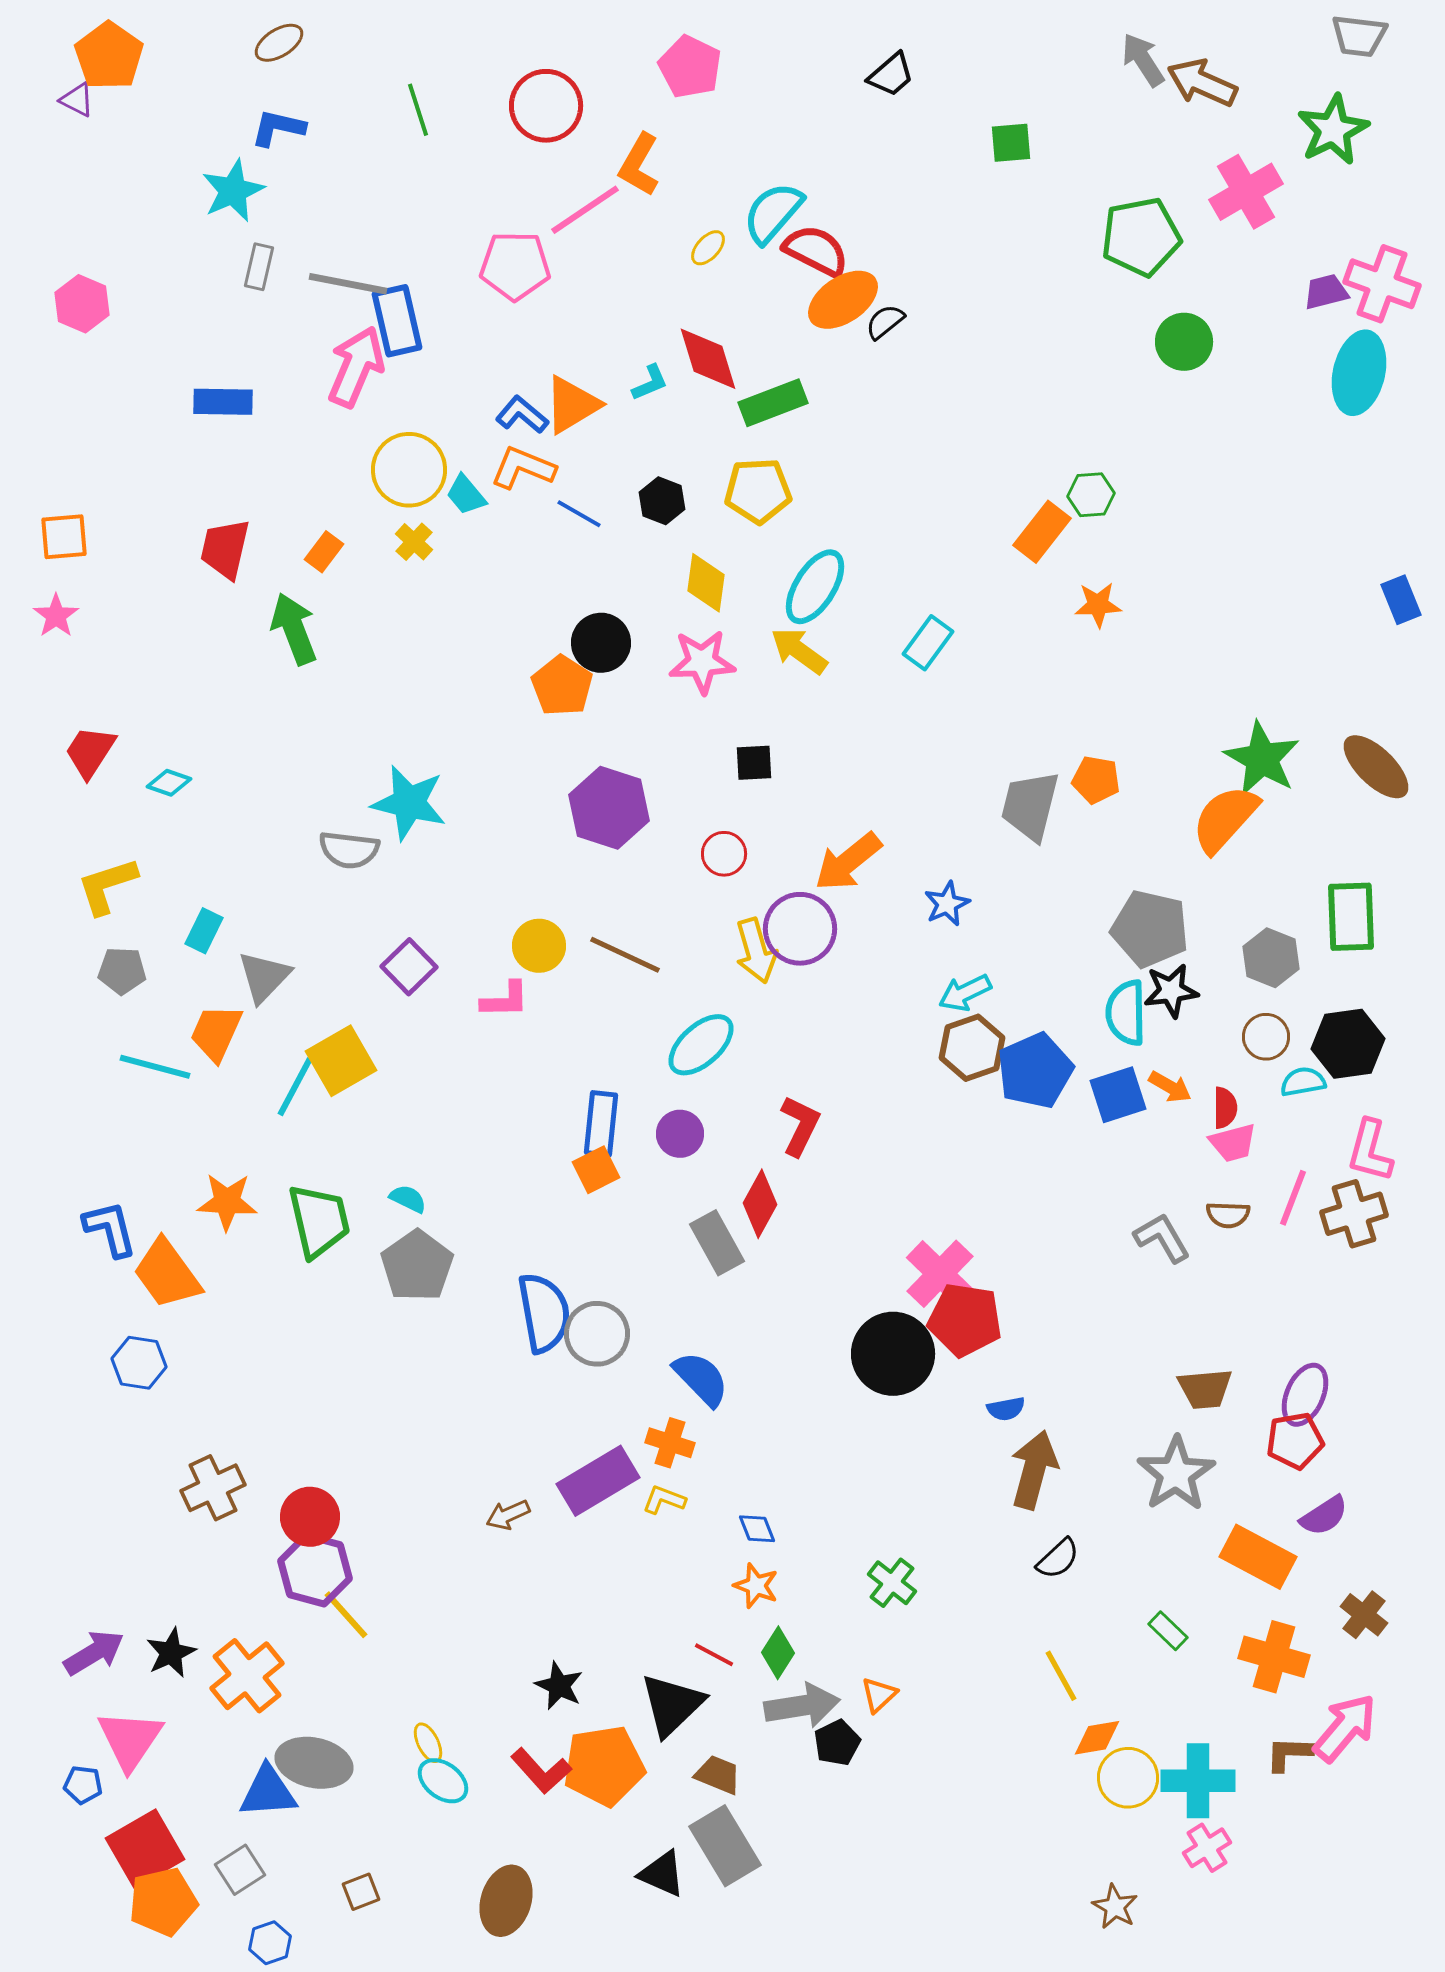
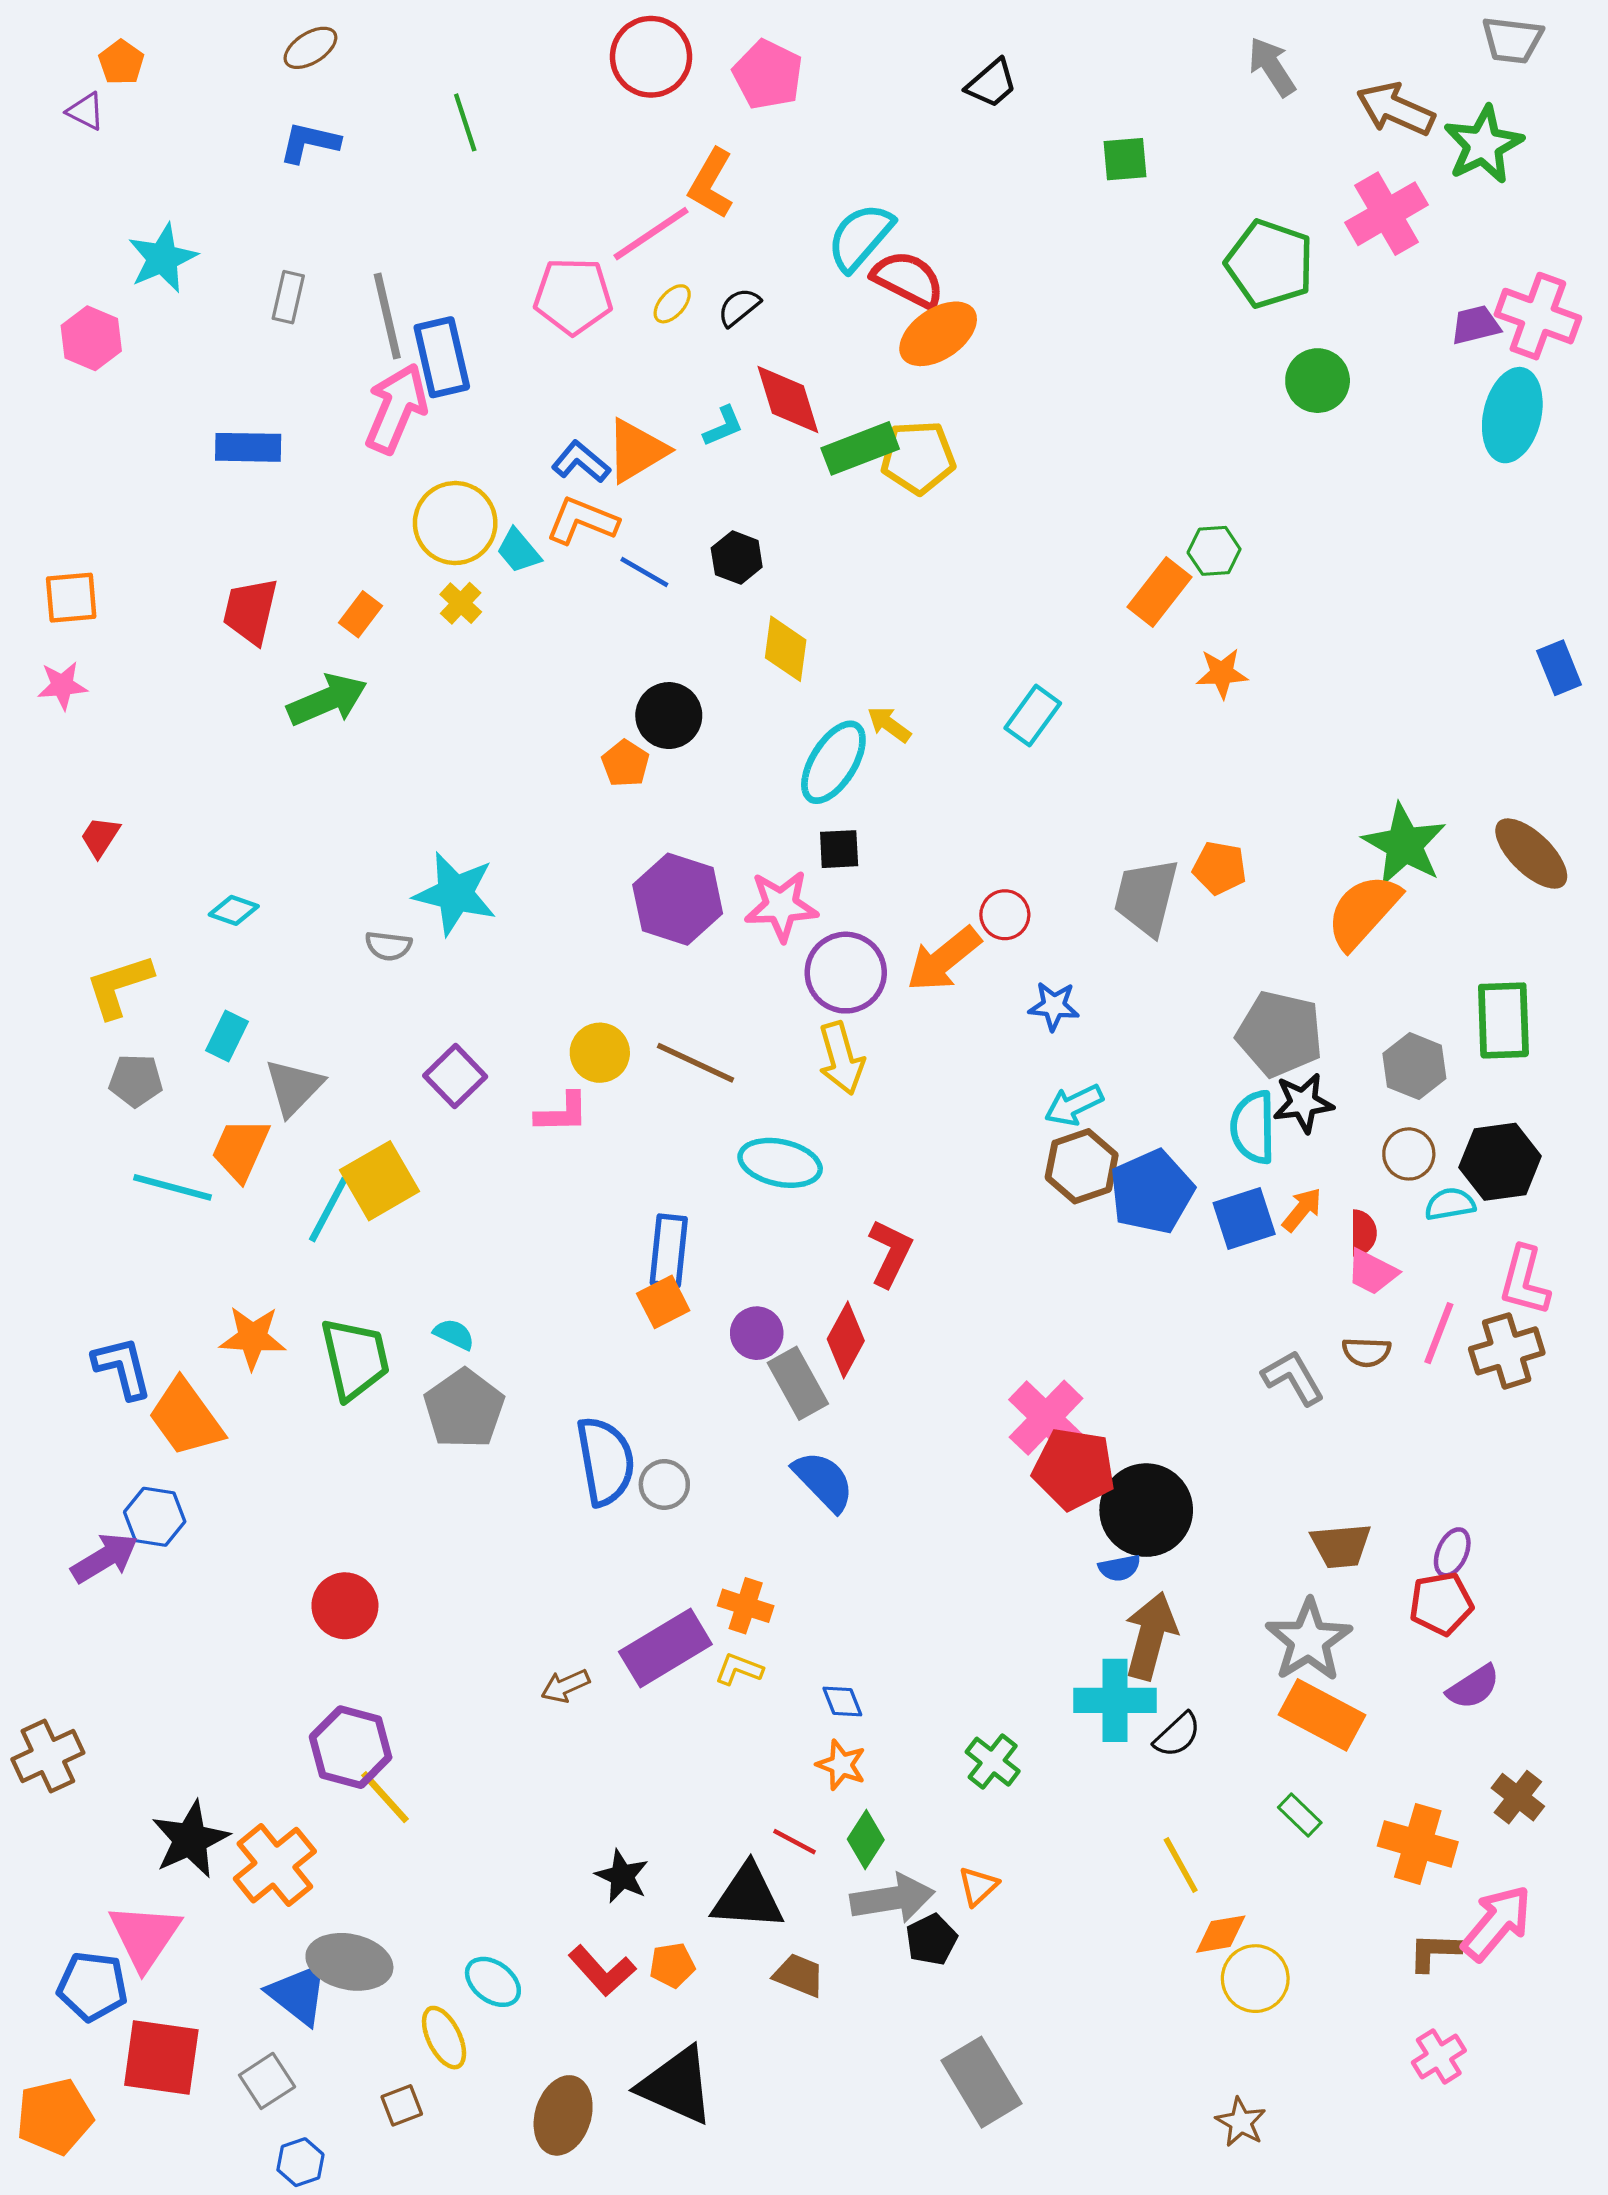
orange pentagon: (109, 56) -> (121, 62), size x0.6
brown arrow: (1202, 83) -> (1395, 109), moved
red circle: (546, 106) -> (651, 57), moved
cyan star: (233, 191) -> (162, 258), moved
green pentagon: (1141, 237) -> (1270, 264), turned 30
yellow ellipse: (708, 248) -> (672, 304), moved
gray line: (348, 284) -> (387, 316), turned 66
black semicircle: (885, 322) -> (739, 307), moved
yellow pentagon: (758, 491) -> (918, 457), moved
cyan ellipse: (815, 587) -> (833, 762), moved
pink star: (56, 616) -> (62, 685), turned 30
green arrow: (294, 629) -> (327, 700), turned 88
yellow arrow: (799, 651) -> (889, 724), size x0.7
pink star: (702, 662) -> (781, 906), moved
orange pentagon: (562, 686) -> (625, 763), size x0.7
red trapezoid: (90, 752) -> (100, 837), size x0.7
cyan diamond: (169, 783) -> (234, 910), moved
gray semicircle: (349, 850) -> (388, 946), size x0.7
red circle: (724, 854) -> (1005, 915), moved
blue star: (947, 904) -> (1054, 1006), turned 30
purple circle: (800, 929) -> (846, 973), moved
cyan ellipse: (701, 1045) -> (780, 1163), turned 54
orange arrow: (1170, 1087) -> (1302, 1210), turned -81
purple circle: (680, 1134) -> (757, 1333), moved
pink trapezoid: (1233, 1143) -> (1372, 1272), turned 42
gray circle: (597, 1334) -> (664, 1484), size x0.7
black circle: (893, 1354) -> (1146, 1510), moved
blue semicircle: (701, 1379) -> (823, 1481), moved
purple ellipse: (1305, 1395) -> (1452, 1552), size x0.7
brown cross: (213, 1488) -> (48, 1756), moved
red circle: (310, 1517) -> (345, 1606), moved
orange rectangle: (1258, 1557) -> (1322, 1715), moved
purple arrow: (94, 1653) -> (105, 1558), moved
black star: (171, 1653) -> (190, 1839), size x1.4
black triangle: (672, 1705) -> (748, 1897), turned 48
yellow ellipse: (428, 1743) -> (444, 2038), moved, size x1.4
orange pentagon: (604, 1766) -> (672, 1965), size x0.5
cyan cross: (1198, 1781) -> (1115, 1700), moved
blue pentagon: (83, 1785) -> (92, 1986), size x1.6
blue triangle: (268, 1792) -> (298, 1994), turned 42
gray rectangle: (725, 1846) -> (981, 2082), moved
pink cross: (1207, 1848) -> (1439, 2056), moved
red square: (145, 1849) -> (161, 2058), turned 38
black triangle: (662, 1874) -> (677, 2085), moved, size x1.5
orange pentagon: (163, 1902) -> (55, 2117), moved

